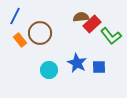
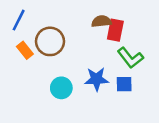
red rectangle: (92, 24) -> (115, 30), turned -36
green L-shape: (111, 36) -> (130, 58), moved
blue star: (77, 63) -> (96, 79), turned -30

